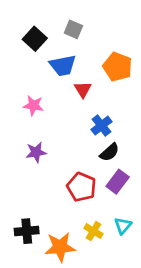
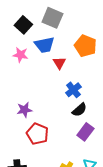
gray square: (73, 29) -> (52, 18), size x1.5
pink star: (33, 106) -> (20, 55), moved
red pentagon: (81, 187) -> (37, 134), moved

